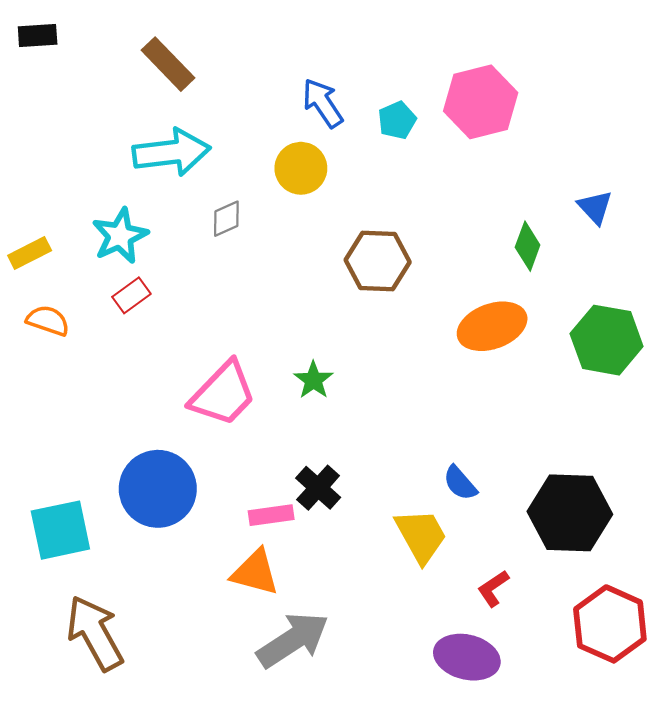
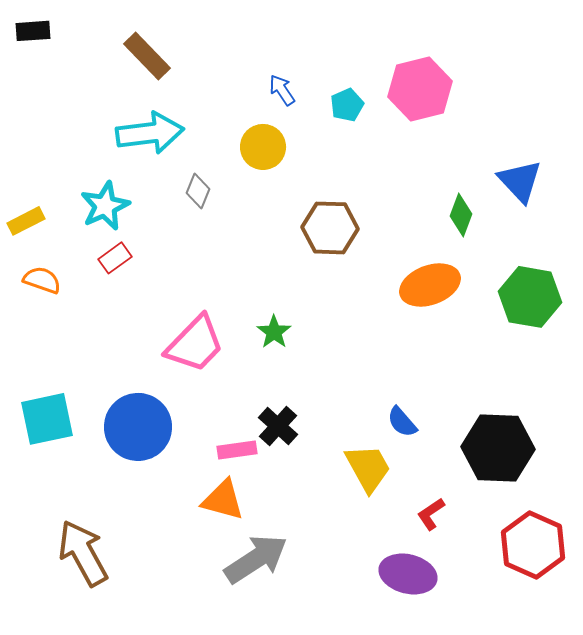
blue arrow: (323, 103) -> (282, 90), size x0.7
blue triangle: (595, 207) -> (520, 181), size x1.4
gray diamond: (226, 219) -> (198, 191), turned -44
cyan square: (60, 530) -> (47, 419), moved

